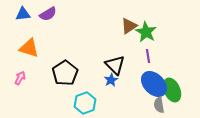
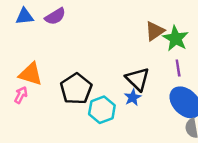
orange triangle: (29, 48) -> (31, 74), moved
cyan hexagon: (85, 103) -> (102, 110), moved

